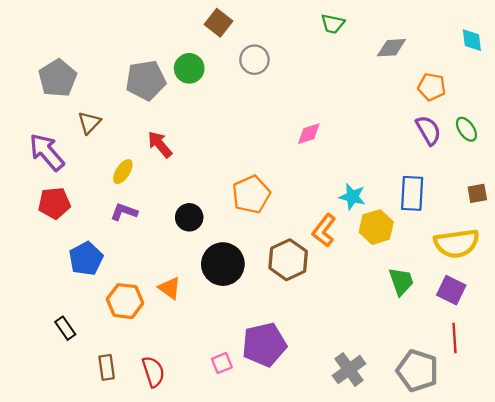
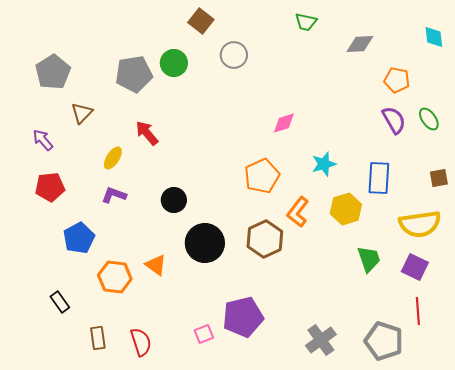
purple arrow: (47, 152) -> (43, 140), size x0.6
orange pentagon: (251, 194) -> (262, 176), moved
cyan star: (352, 197) -> (324, 164), moved, turned -30

